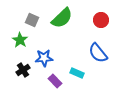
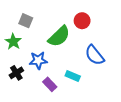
green semicircle: (62, 18) -> (59, 36), moved
red circle: (101, 20) -> (82, 21), moved

